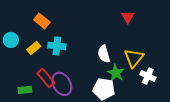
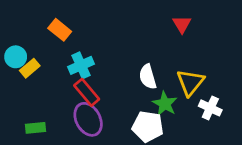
cyan cross: (57, 46) -> (81, 65), turned -30
yellow rectangle: (34, 48) -> (30, 68), moved
red rectangle: (46, 78) -> (87, 92), moved

